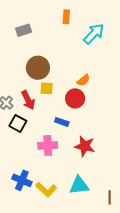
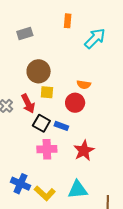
orange semicircle: (83, 80) -> (84, 85), turned 48
black square: (18, 123) -> (41, 123), moved
red star: (85, 146) -> (84, 151), turned 30

